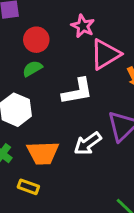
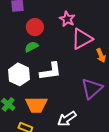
white L-shape: (77, 91) -> (51, 71), moved
white arrow: (88, 143) -> (67, 119), moved

